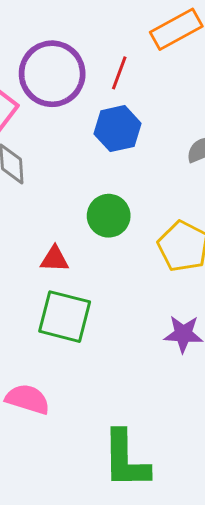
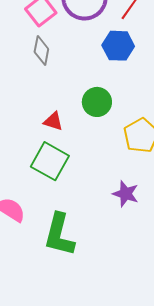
green L-shape: (126, 460) -> (59, 235), moved

